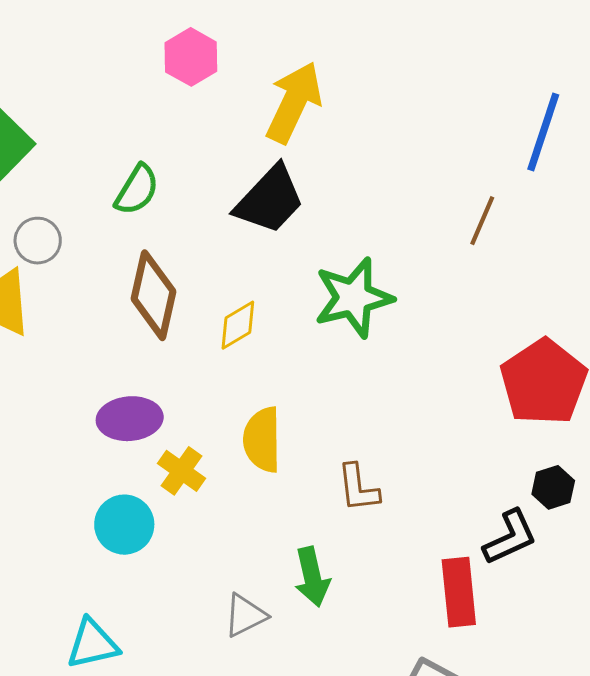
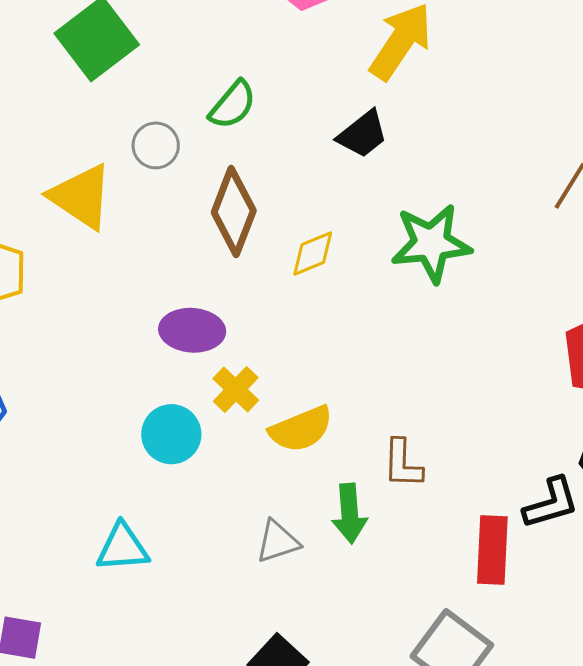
black trapezoid: (270, 200) -> (363, 134), size x0.7
gray circle: (38, 241) -> (156, 145), moved
yellow semicircle: (262, 440) -> (301, 429), moved, turned -120
brown L-shape: (358, 488) -> (403, 464), moved

